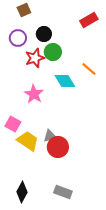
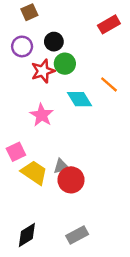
pink square: (13, 124) -> (16, 152), turned 35
black diamond: (22, 192) -> (27, 235), turned 30
gray rectangle: (63, 192) -> (77, 235), turned -48

